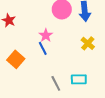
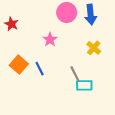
blue line: (43, 48) -> (40, 69), moved
gray line: (56, 83) -> (75, 74), moved

